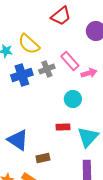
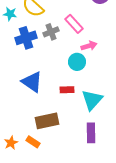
pink arrow: (89, 73) -> (89, 46), moved
blue triangle: (18, 140) -> (32, 82), moved
brown rectangle: (43, 158) -> (47, 121), size x1.6

